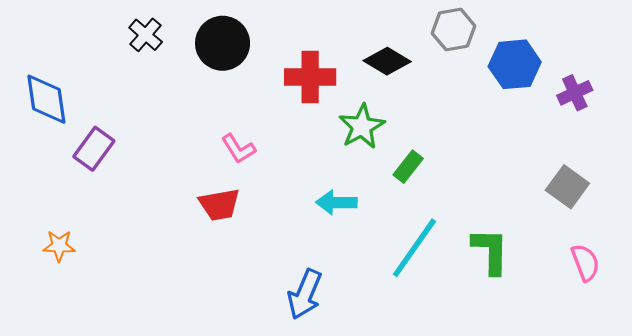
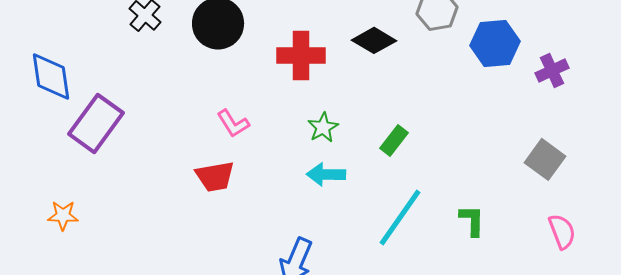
green star: (362, 127) -> (323, 127), moved, size x0.7
purple rectangle: (94, 149) -> (96, 123), size x1.4
green L-shape: (490, 251) -> (472, 220), size x0.7

